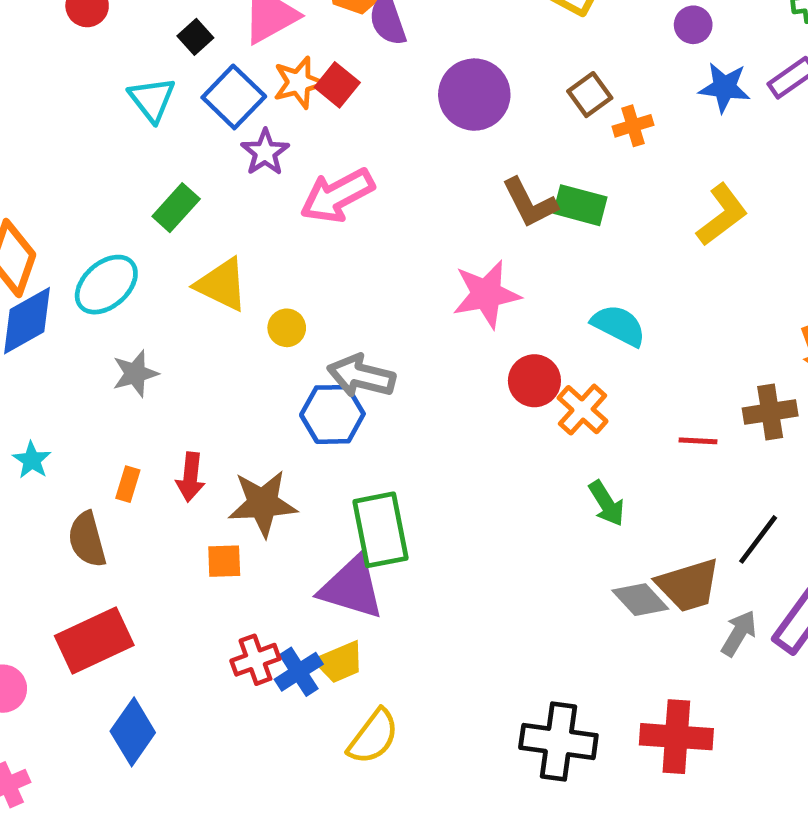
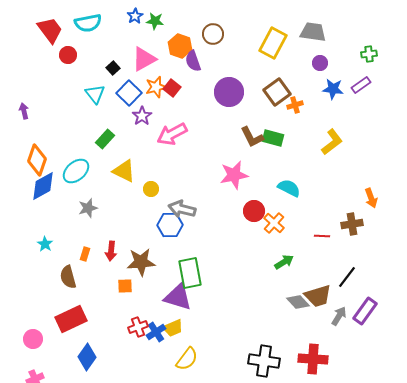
brown square: (590, 95) -> (277, 92), size x1.5
green arrow: (607, 503) -> (284, 262), turned -90

